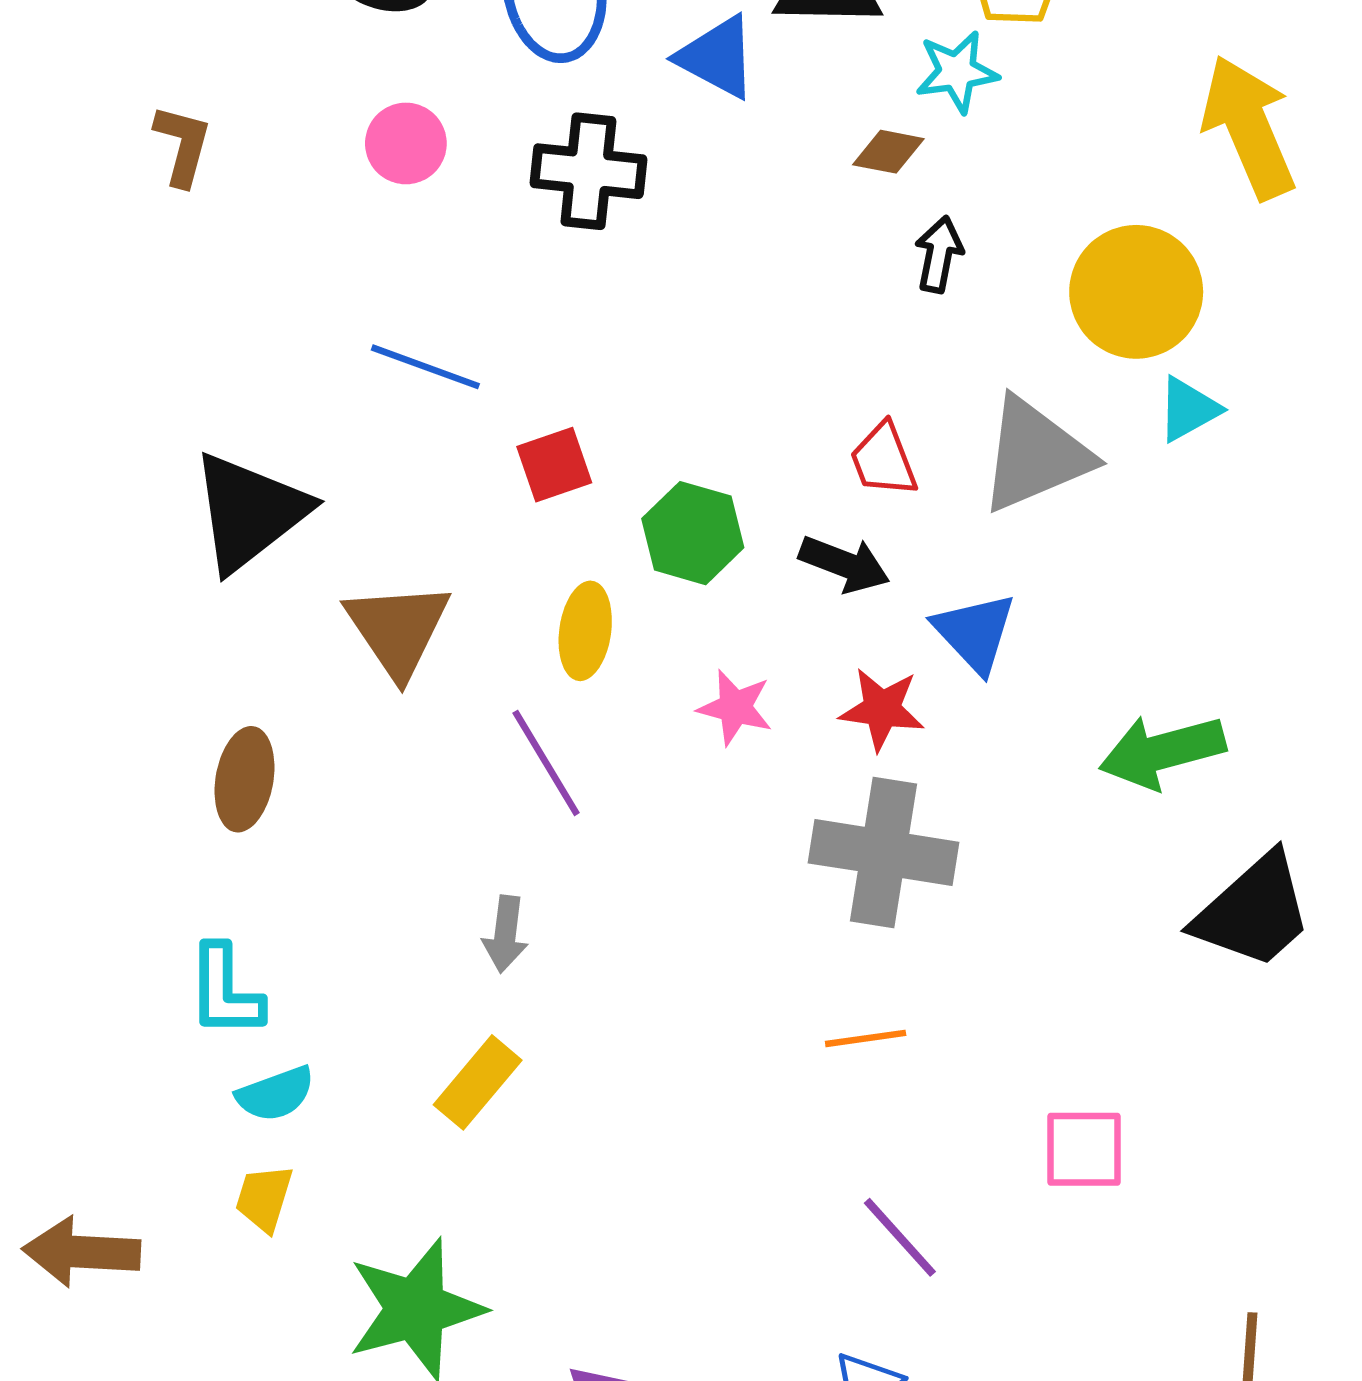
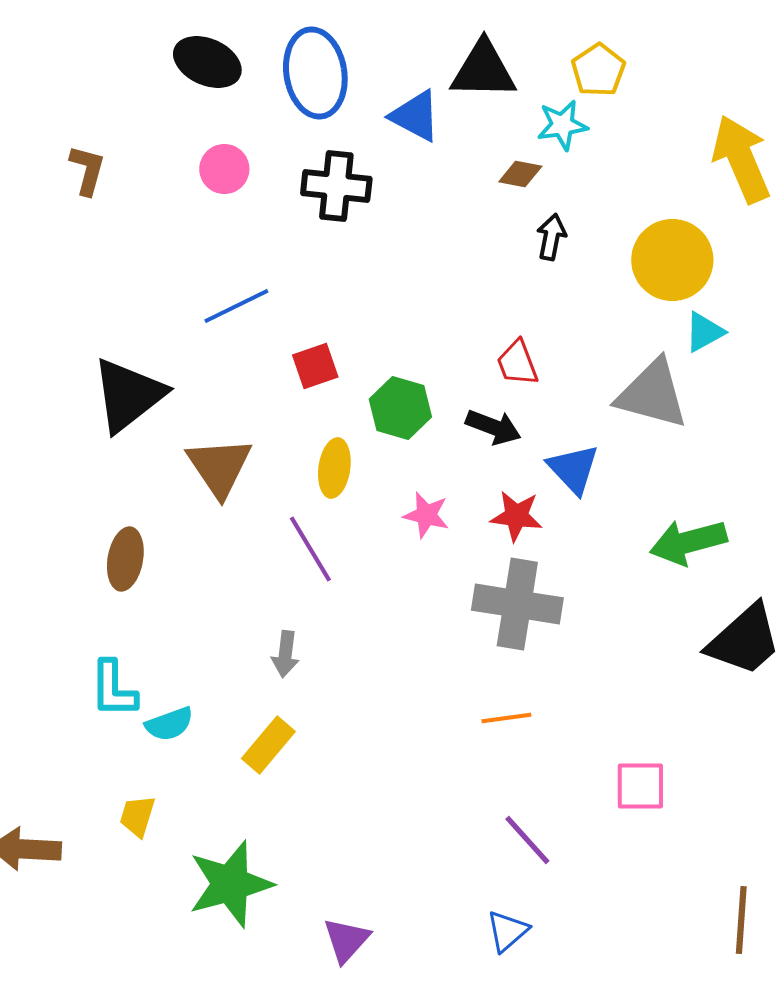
blue line: (425, 367) -> (236, 306), turned -46
gray triangle: (1035, 455) -> (652, 394), moved, turned 38
cyan semicircle: (275, 1094) -> (169, 724), moved

